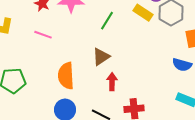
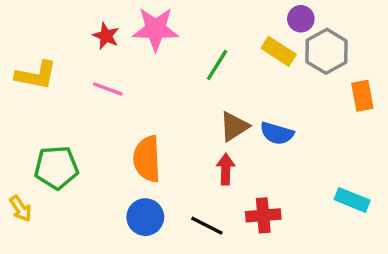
brown triangle: (101, 57) -> (234, 126), moved
blue semicircle: (182, 65) -> (277, 133), moved

